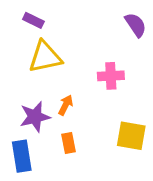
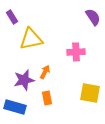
purple rectangle: (33, 20) -> (12, 17), moved, turned 32
blue rectangle: (22, 156) -> (15, 107), turned -65

